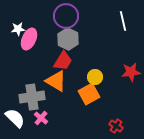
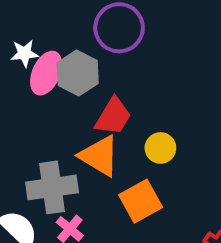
gray hexagon: (68, 39) -> (78, 73), moved
yellow circle: (95, 77) -> (160, 148), moved
orange square: (89, 94) -> (141, 201), moved

